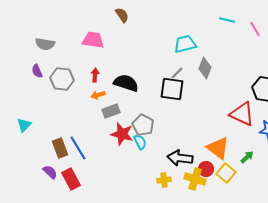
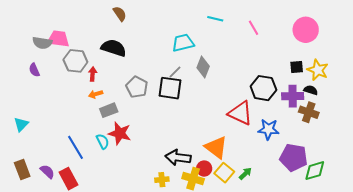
cyan line: (227, 20) -> (215, 19), moved
pink trapezoid: (93, 40) -> (58, 39), moved
gray hexagon: (62, 79) -> (75, 61), moved
black semicircle: (126, 83) -> (114, 48), moved
gray pentagon: (143, 125) -> (137, 87), moved
cyan semicircle: (140, 142) -> (103, 141), moved
brown rectangle: (60, 148) -> (22, 170), moved
green arrow: (247, 157) -> (245, 174), moved

